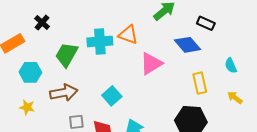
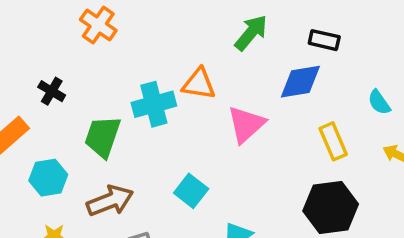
blue diamond: (187, 45) -> (300, 82), turned -48

